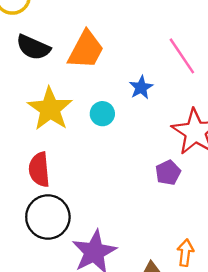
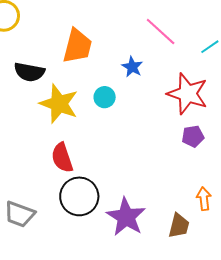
black semicircle: (33, 47) -> (29, 72), moved
purple pentagon: (168, 173) -> (193, 136), moved, turned 30

